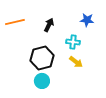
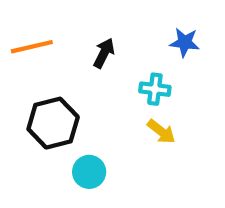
black hexagon: (42, 58) -> (53, 123), moved

